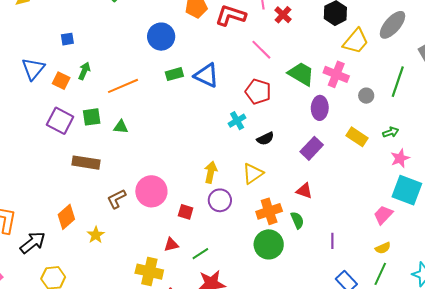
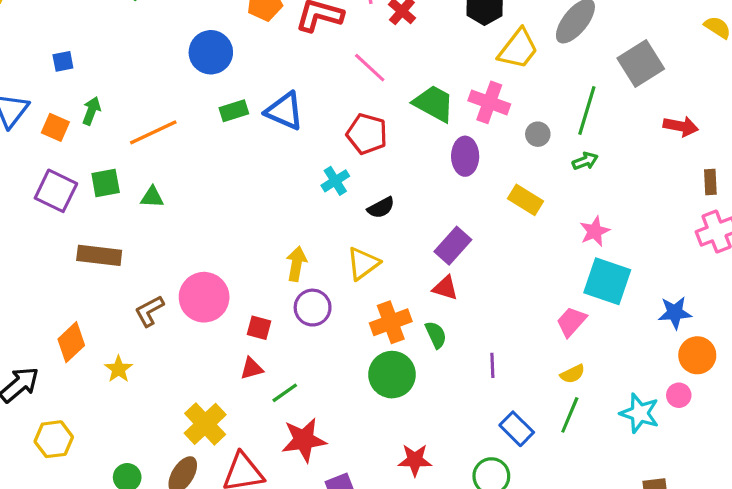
green arrow: (391, 132) -> (585, 161), moved
purple rectangle: (312, 148) -> (453, 246), moved
red triangle: (171, 245) -> (252, 368), moved
yellow cross: (149, 272) -> (205, 424), turned 36

